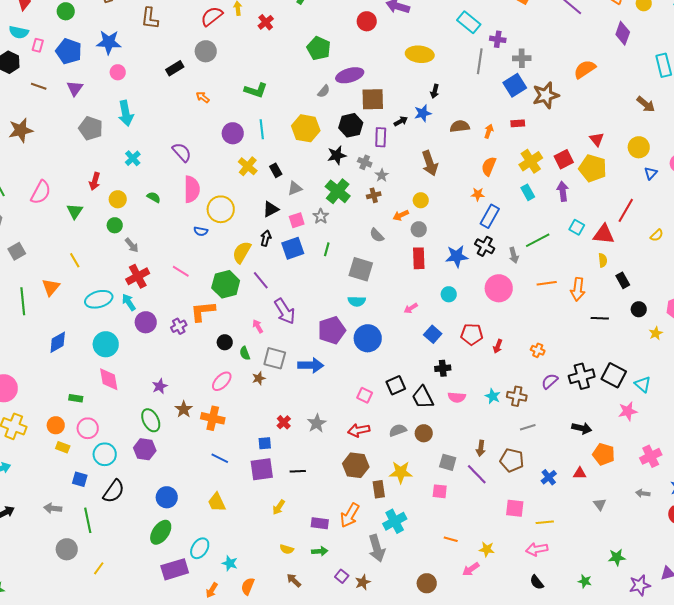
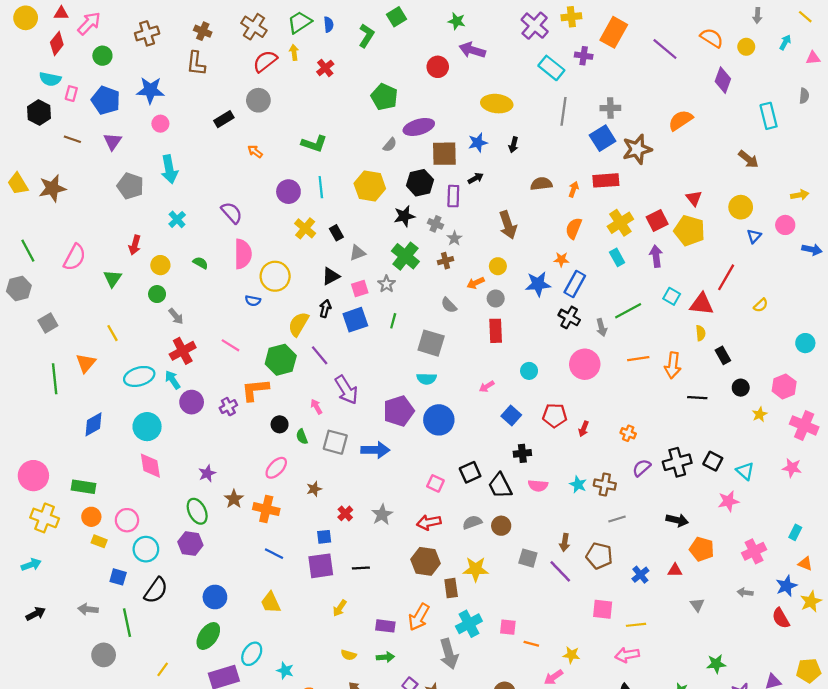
purple cross: (498, 39) -> (584, 56), moved
blue star: (423, 113) -> (478, 143), moved
red rectangle: (518, 123) -> (606, 180), size x1.6
blue star: (457, 256) -> (538, 284), moved
black square: (614, 375) -> (713, 461), size x0.7
brown star: (259, 378) -> (314, 489), moved
green rectangle: (76, 398) -> (84, 487), moved, size x1.5
pink square: (440, 491) -> (508, 627), moved
yellow line: (99, 568) -> (163, 669), moved

